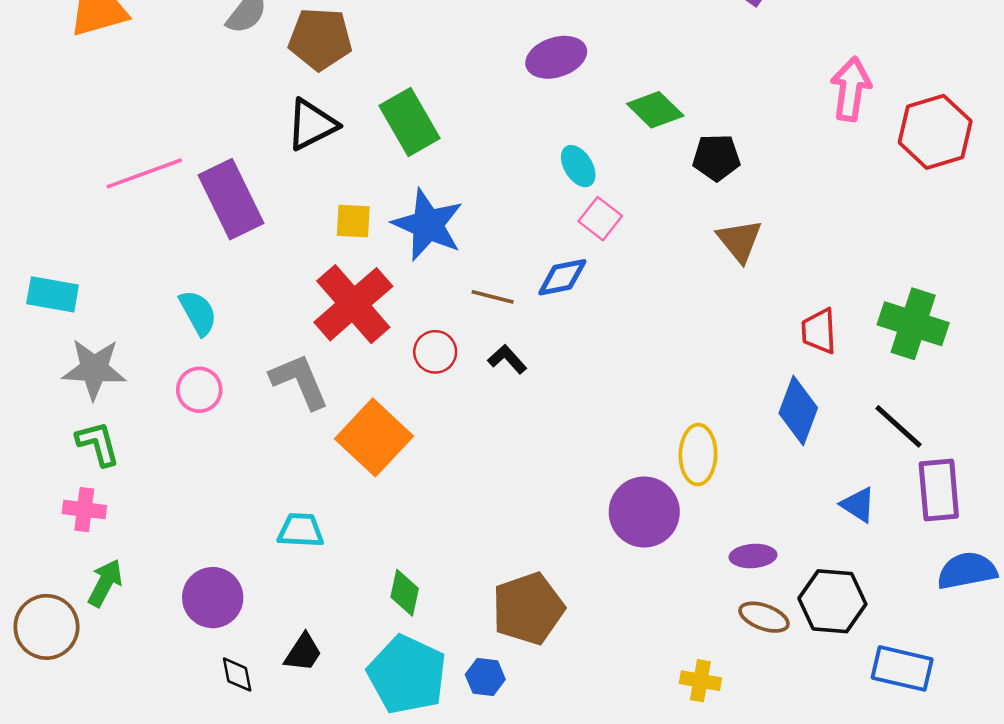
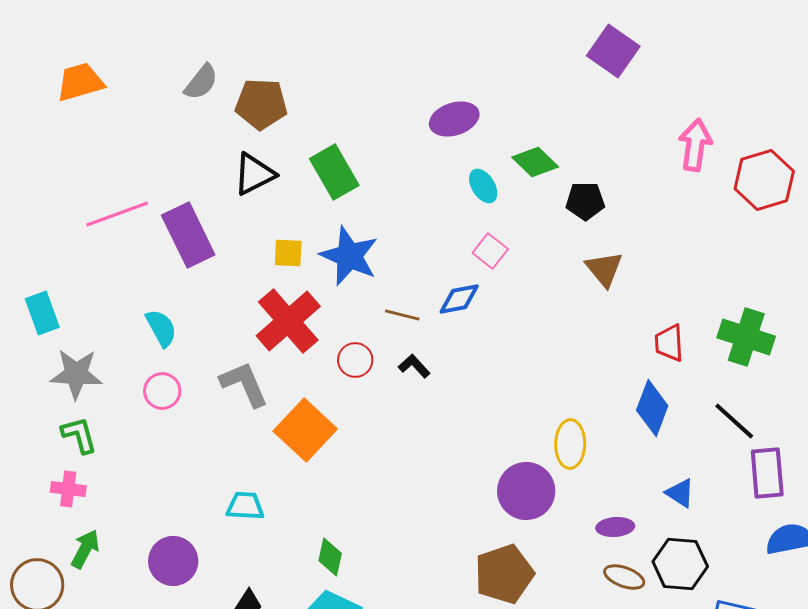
cyan ellipse: (578, 166) -> (483, 186), moved
cyan rectangle: (53, 294) -> (42, 313), turned 60
blue triangle: (858, 505) -> (680, 493), moved
brown pentagon: (528, 609) -> (504, 574), moved

